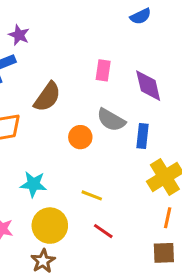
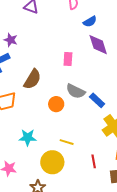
purple diamond: (148, 86) -> (98, 45), moved
blue rectangle: (142, 136) -> (97, 100), turned -49
yellow circle: (50, 226) -> (52, 162), moved
red line: (103, 231) -> (94, 161), moved, turned 48

